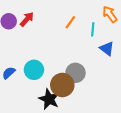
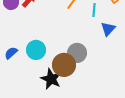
blue triangle: (107, 49) -> (108, 29), turned 35

